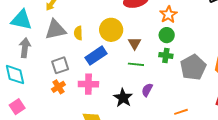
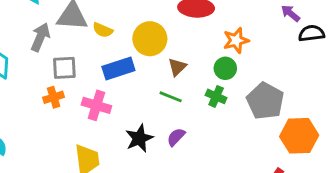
yellow semicircle: (78, 33) -> (103, 30), turned -80
gray arrow: (25, 48) -> (40, 37), moved
gray pentagon: (193, 67) -> (265, 101), moved, turned -30

